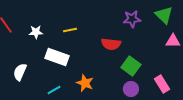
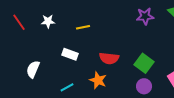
white star: (36, 32) -> (48, 21), moved
red semicircle: (111, 44) -> (109, 58), moved
white rectangle: (57, 57) -> (70, 54), size x0.7

